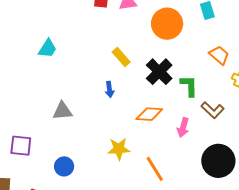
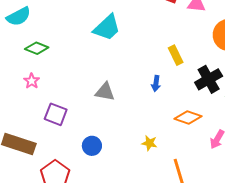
cyan trapezoid: (48, 49) -> (107, 28), size x1.4
yellow star: (119, 149) -> (149, 143), size x0.7

